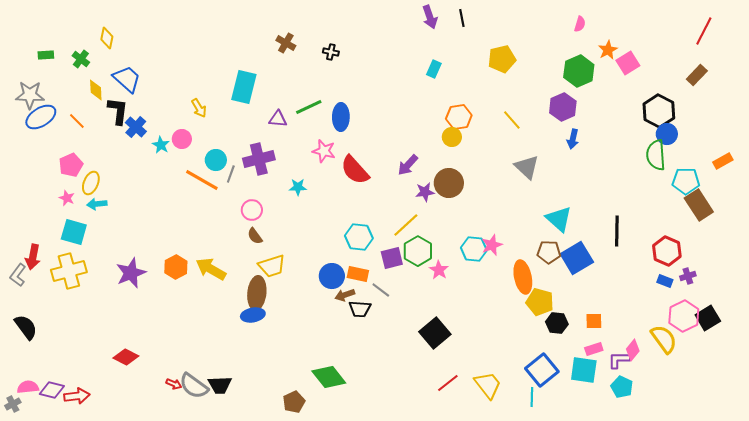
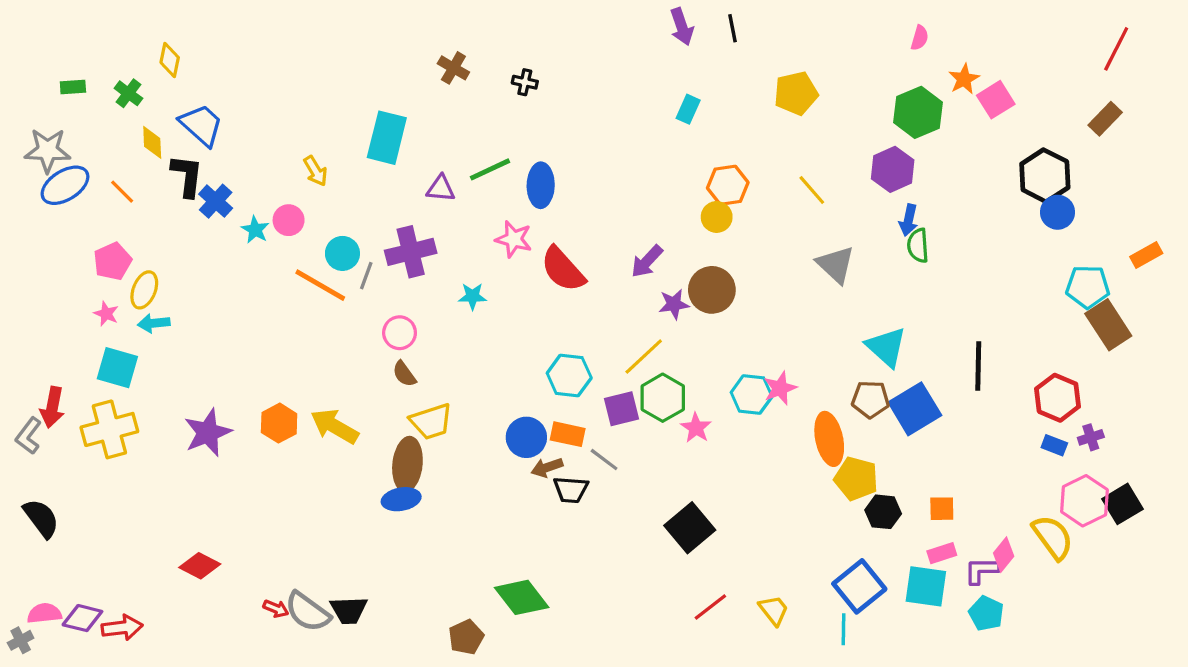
green semicircle: (656, 155) -> (918, 246), moved, size x0.7
yellow trapezoid: (488, 385) -> (774, 610), size x0.7

